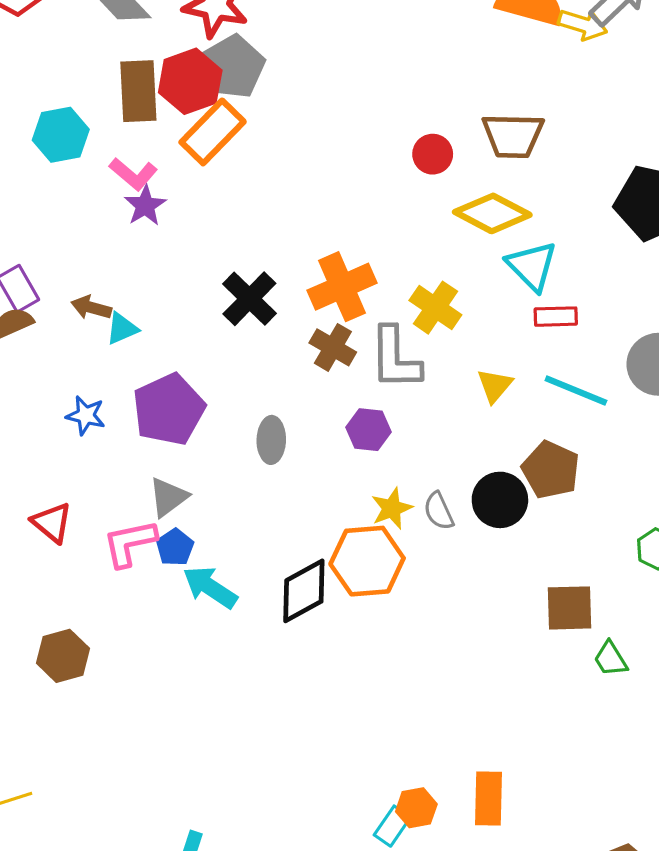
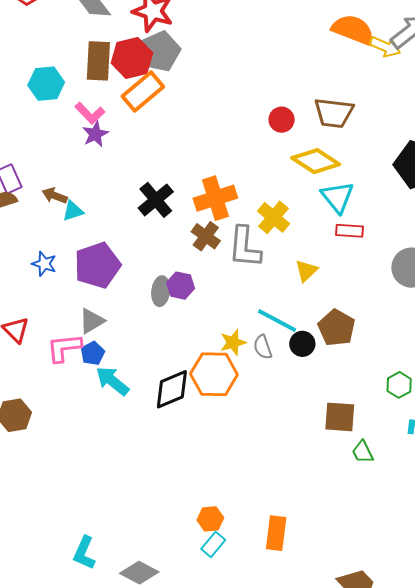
cyan line: (576, 391) -> (277, 321), moved
purple hexagon: (369, 430) -> (181, 286), moved
black circle: (500, 500) -> (302, 344), size x0.7
orange hexagon: (416, 808) -> (210, 519), moved

